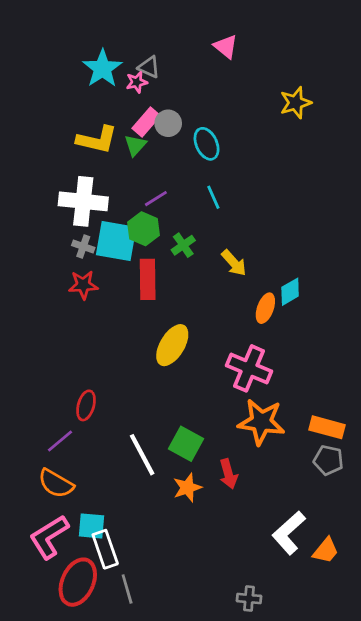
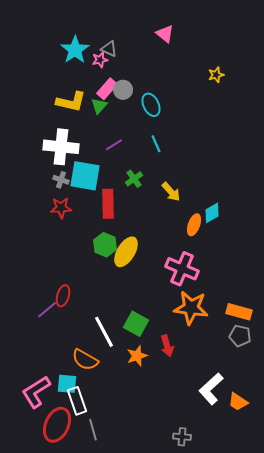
yellow star: (296, 103) -> (216, 75), size x0.7
green hexagon: (144, 229) -> (105, 245), moved
purple line: (60, 441) -> (47, 310), moved
orange semicircle: (56, 483) -> (85, 360), moved
orange trapezoid: (326, 551) -> (238, 402), turned 85

